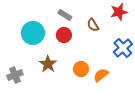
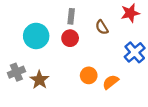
gray rectangle: (65, 15) -> (71, 16), turned 64
brown star: (48, 64) -> (39, 80), moved
gray cross: (15, 75) -> (16, 72), moved

